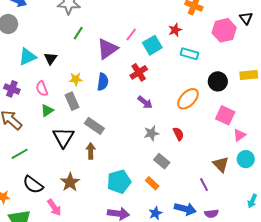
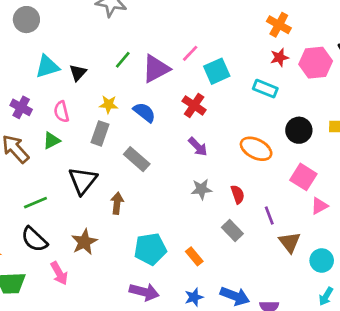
red star: (175, 30) -> (279, 57), moved
green line: (78, 33) -> (123, 60), moved
red cross: (139, 72) -> (194, 105), turned -30
blue semicircle: (103, 82) -> (144, 112), turned -66
orange ellipse: (188, 99) -> (256, 149), turned 65
gray rectangle: (72, 101) -> (100, 133), turned 36
green triangle: (47, 110) -> (52, 141), moved
gray rectangle: (94, 126) -> (137, 159), moved
green line: (20, 154) -> (35, 203), moved
cyan circle: (246, 159) -> (322, 260), moved
gray rectangle: (162, 161) -> (232, 231), moved
purple line: (204, 185) -> (269, 215), moved

